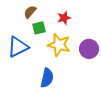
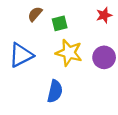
red star: (64, 18) -> (104, 15), moved
green square: (39, 28) -> (60, 23), moved

